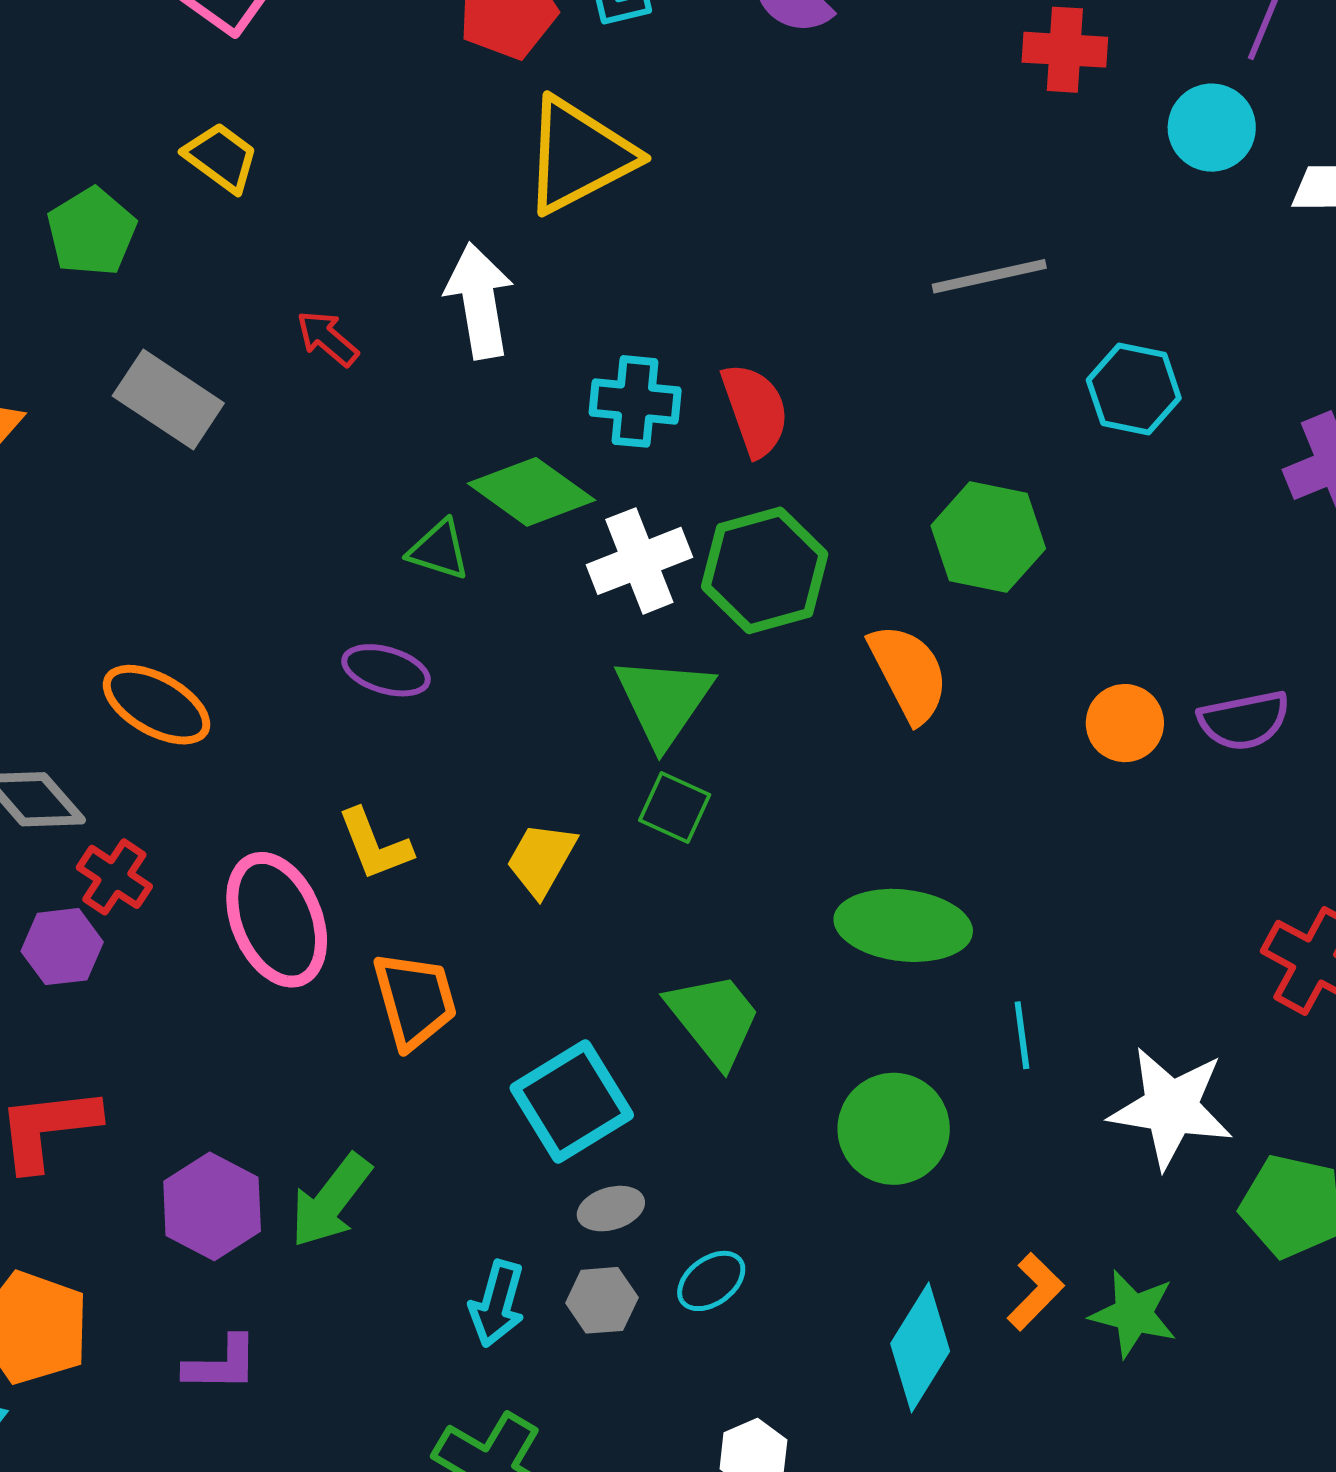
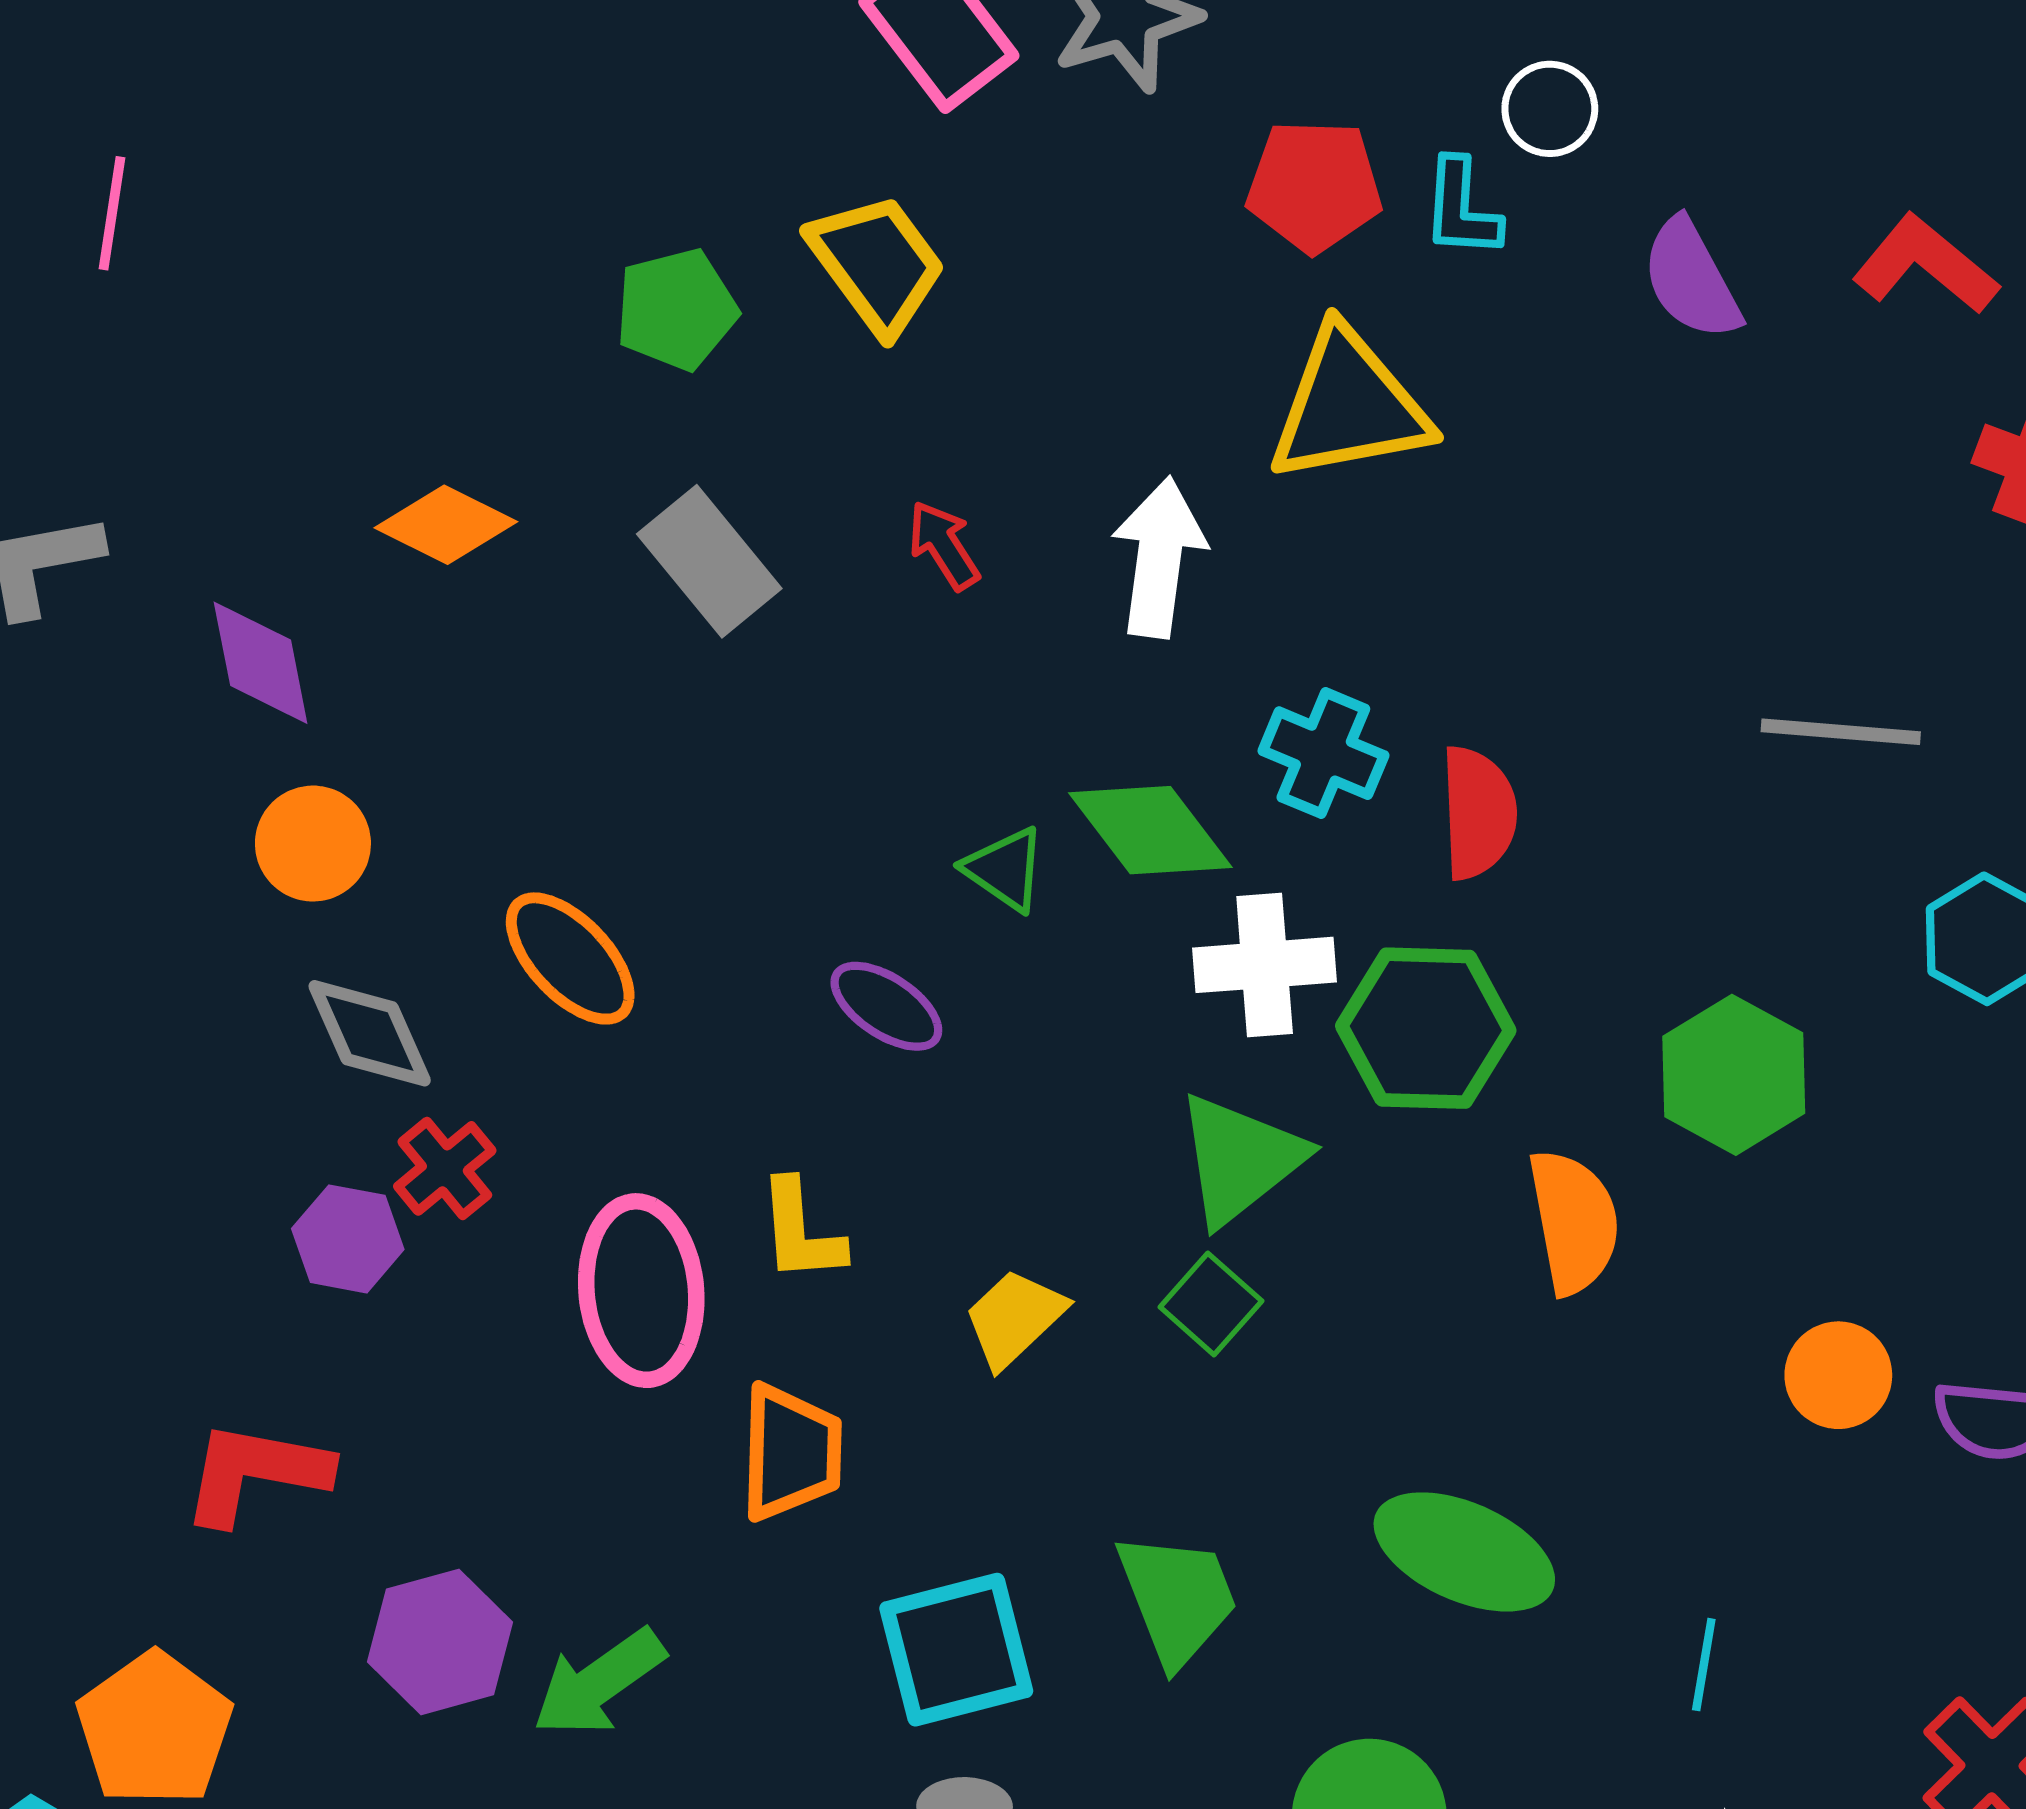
yellow trapezoid: (221, 157) -> (877, 264), size x1.4
cyan line: (1022, 1035) -> (1704, 1665), moved

